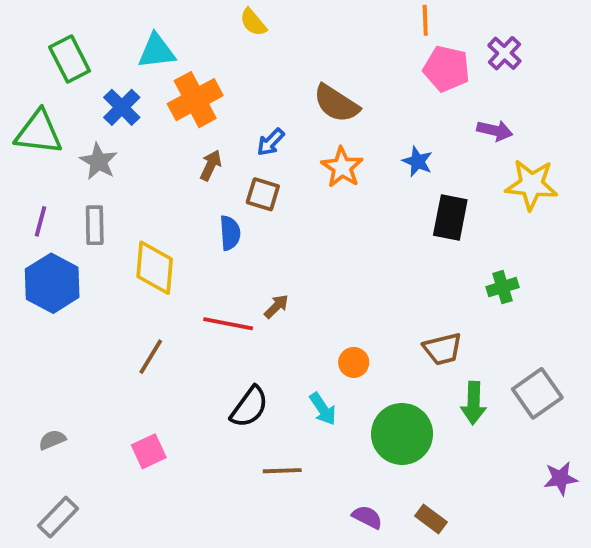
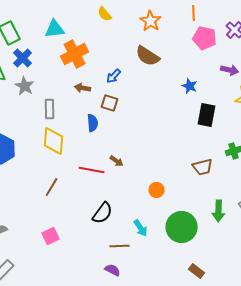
blue cross: (122, 107) -> (23, 58), moved
brown arrow: (211, 165) -> (83, 88), turned -105
orange star: (342, 167) -> (151, 21), moved
gray rectangle: (95, 225) -> (50, 109), moved
brown arrow: (276, 306) -> (117, 161), turned 80
brown trapezoid: (443, 349) -> (203, 167), moved
cyan arrow: (323, 409) -> (141, 228), moved
purple semicircle: (367, 517) -> (113, 270), moved

